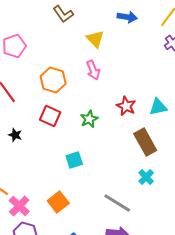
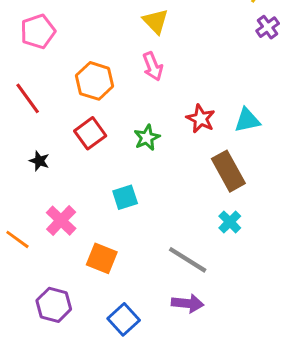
red square: (50, 116) -> (90, 133), turned 30
orange square: (58, 202) -> (102, 258), turned -30
pink cross: (19, 206) -> (61, 221), moved

